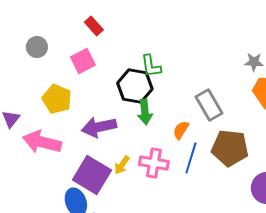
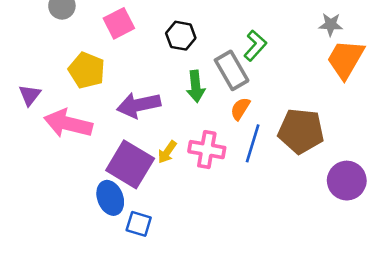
green L-shape: (151, 66) -> (255, 46), moved, turned -130
black hexagon: (135, 86) -> (181, 36), moved, size x0.7
gray rectangle: (209, 105) -> (232, 70), moved

